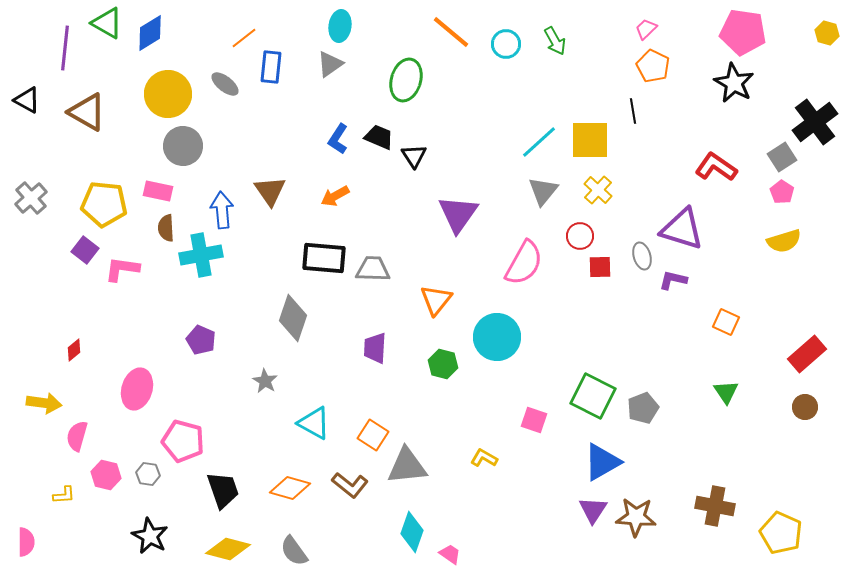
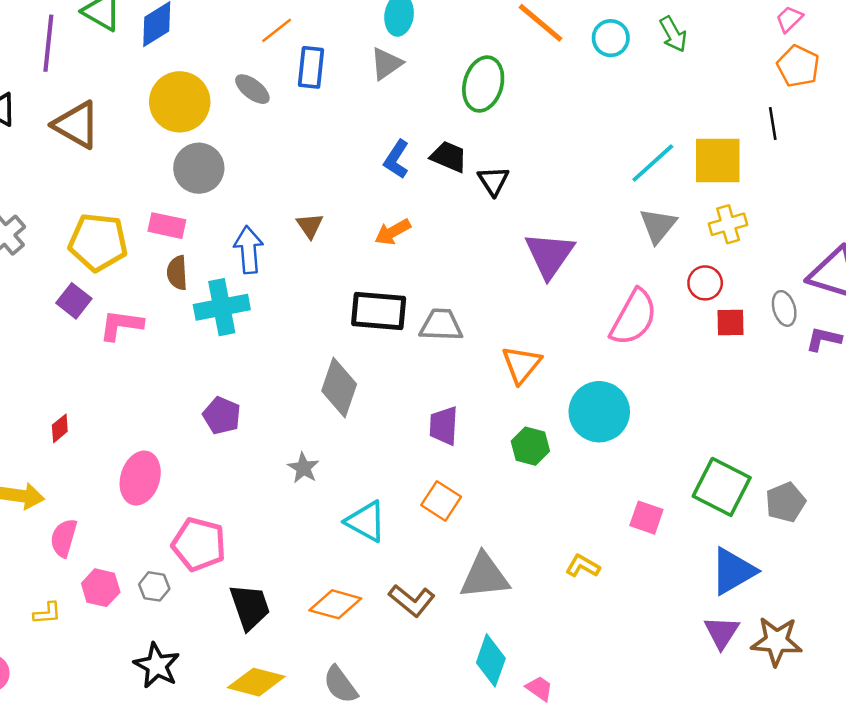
yellow cross: (598, 190) -> (728, 224), turned 32
brown triangle: (270, 191) -> (310, 226), size x0.7
orange square: (373, 435) -> (441, 501), moved

